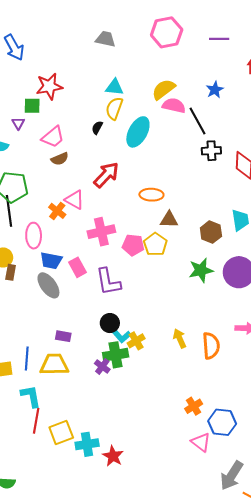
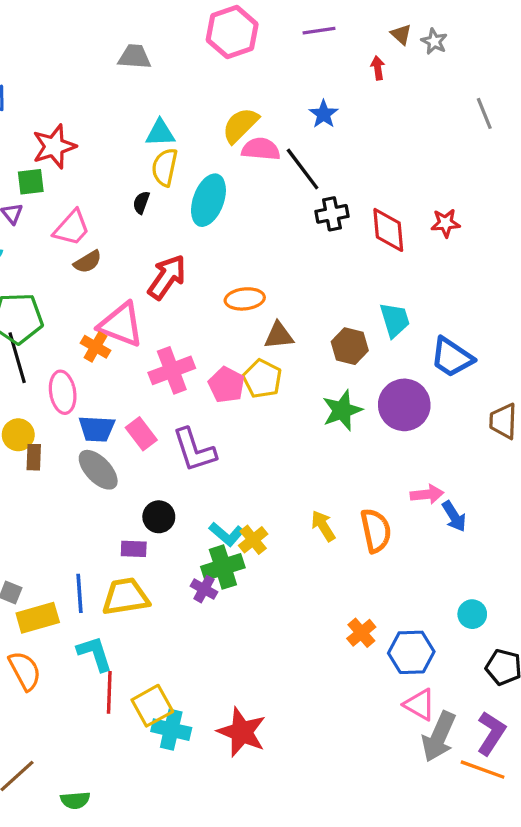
pink triangle: (75, 200) -> (121, 325), size x1.4
pink pentagon: (133, 245) -> (226, 385), turned 30
black circle: (110, 323) -> (159, 517), moved
pink triangle: (201, 442) -> (420, 705), moved
cyan cross: (87, 444) -> (171, 730), moved, turned 30
red star: (113, 456) -> (242, 732), size x1.4

